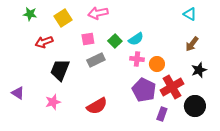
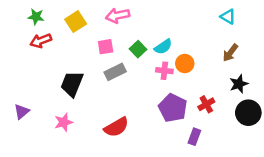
red arrow: (44, 42) -> (41, 41), moved
orange circle: (157, 64) -> (185, 64), moved
red cross: (172, 87) -> (206, 104), size x0.6
purple triangle: (18, 93) -> (22, 111), turned 48
black circle: (195, 106) -> (248, 113), moved

